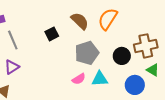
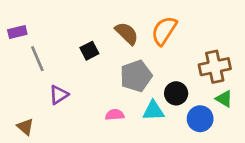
black circle: (122, 56) -> (176, 93), moved
purple triangle: (12, 67) -> (59, 95), moved
pink semicircle: (79, 79) -> (115, 115), moved, turned -152

